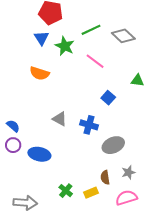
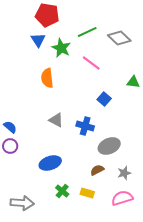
orange semicircle: (39, 73) -> (47, 78), moved, turned 66
blue ellipse: (39, 154) -> (50, 163), moved, turned -30
brown semicircle: (105, 177) -> (97, 170), moved, turned 72
yellow rectangle: (91, 193) -> (87, 193), turned 40

